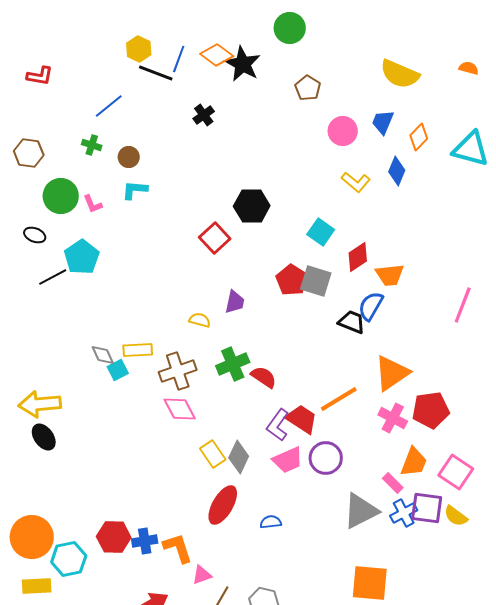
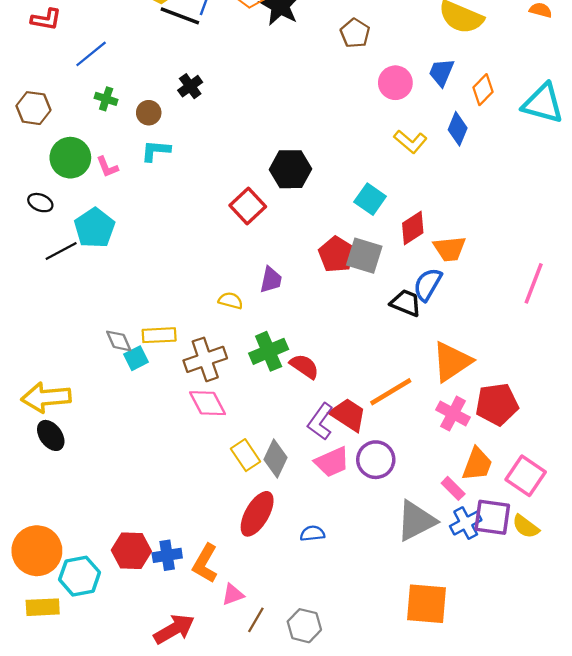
blue line: (109, 106) -> (91, 54), moved
black cross: (204, 115) -> (190, 86), moved
orange L-shape: (178, 548) -> (205, 563), turned -132

